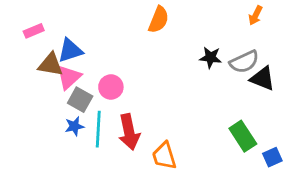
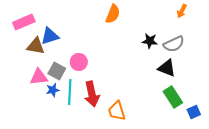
pink rectangle: (34, 31) -> (24, 22), size x1.5
pink triangle: (69, 77) -> (39, 77), moved, turned 36
black triangle: (262, 79) -> (167, 68), moved

